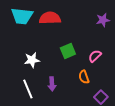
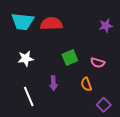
pink semicircle: (95, 56) -> (98, 63), turned -120
white star: (32, 60) -> (26, 59), moved
purple arrow: (52, 84) -> (53, 83), moved

